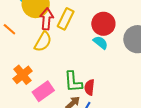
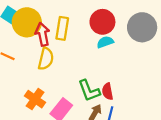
cyan semicircle: (100, 43) -> (105, 42), turned -42

